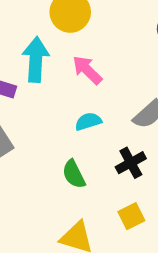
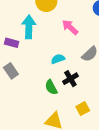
pink arrow: (87, 70) -> (70, 27), moved
black cross: (131, 163) -> (70, 79), moved

